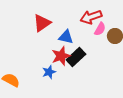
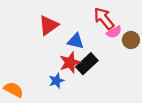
red arrow: (91, 17) -> (104, 19), turned 70
pink semicircle: (100, 29) -> (114, 32), turned 32

